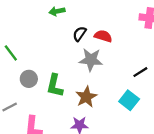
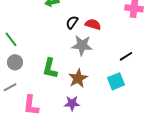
gray circle: (29, 79) -> (15, 62), moved
cyan square: (129, 100) -> (116, 81), turned 30

